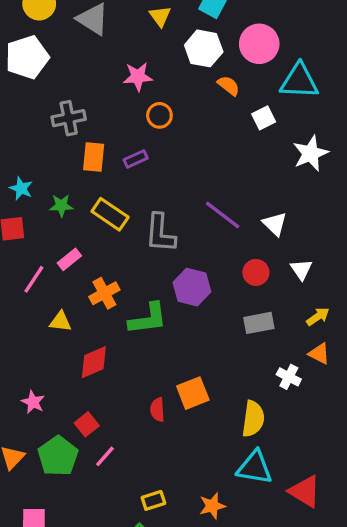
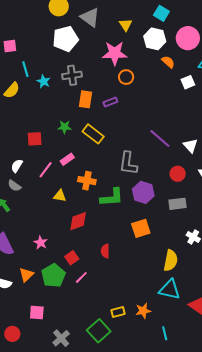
yellow triangle: (160, 16) -> (126, 25), moved
white pentagon: (27, 57) -> (66, 39), moved
pink star: (138, 77) -> (115, 53), size x1.4
cyan star: (21, 188) -> (44, 81), moved
gray L-shape: (160, 233) -> (128, 163), moved
purple hexagon: (192, 287) -> (143, 192), moved
orange cross: (104, 293) -> (87, 181), turned 36
orange square: (193, 393) -> (141, 228), moved
red semicircle: (157, 410) -> (105, 251), moved
yellow rectangle: (153, 500) -> (118, 312), moved

